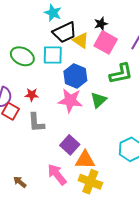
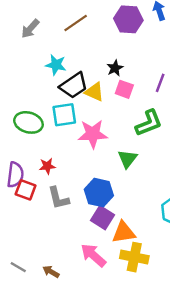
pink square: (106, 42) -> (124, 89), size x0.7
blue hexagon: (75, 76) -> (99, 193), moved
pink star: (70, 101) -> (93, 134), moved

